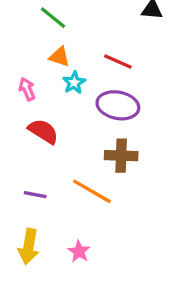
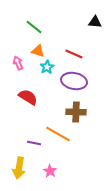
pink arrow: (27, 89) -> (18, 63), moved
purple line: (35, 195) -> (34, 143), moved

